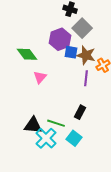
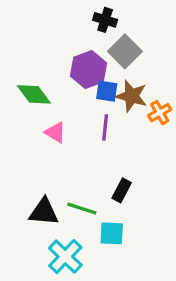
pink triangle: (40, 77) -> (55, 132), turned -40
purple line: (86, 78) -> (105, 127), moved
cyan cross: (46, 138) -> (65, 257), moved
cyan square: (74, 138) -> (112, 233), turned -35

